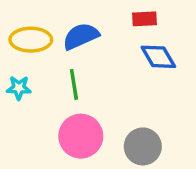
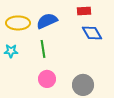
pink circle: (81, 136) -> (47, 79), size x0.7

